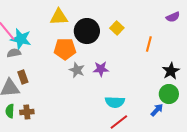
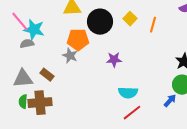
orange line: (149, 44) -> (153, 25), moved
gray star: (77, 70) -> (70, 56), moved
brown rectangle: (23, 77) -> (47, 75), moved, turned -32
brown cross: (27, 112) -> (40, 103), size x1.6

